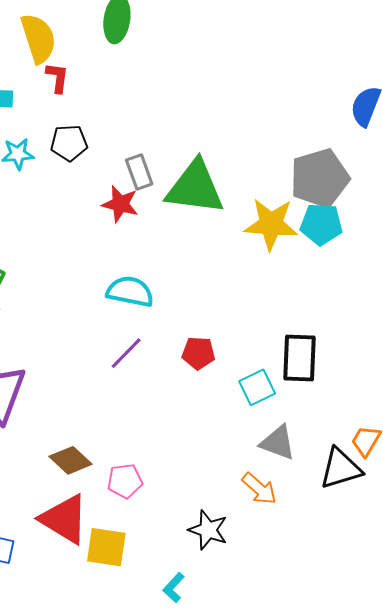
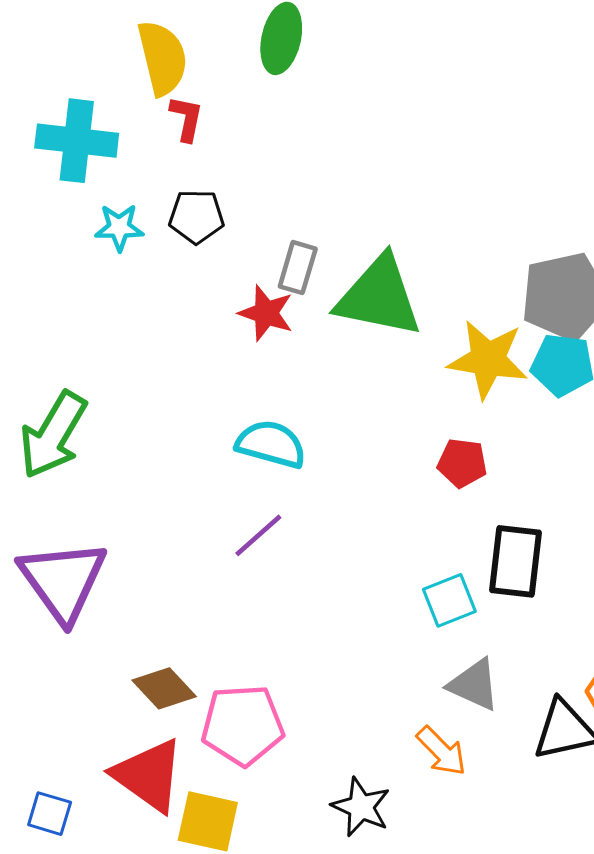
gray rectangle: (139, 172) -> (298, 268), turned 32
red pentagon: (198, 353) -> (462, 463), moved
pink pentagon: (125, 481) -> (243, 725), size x1.6

